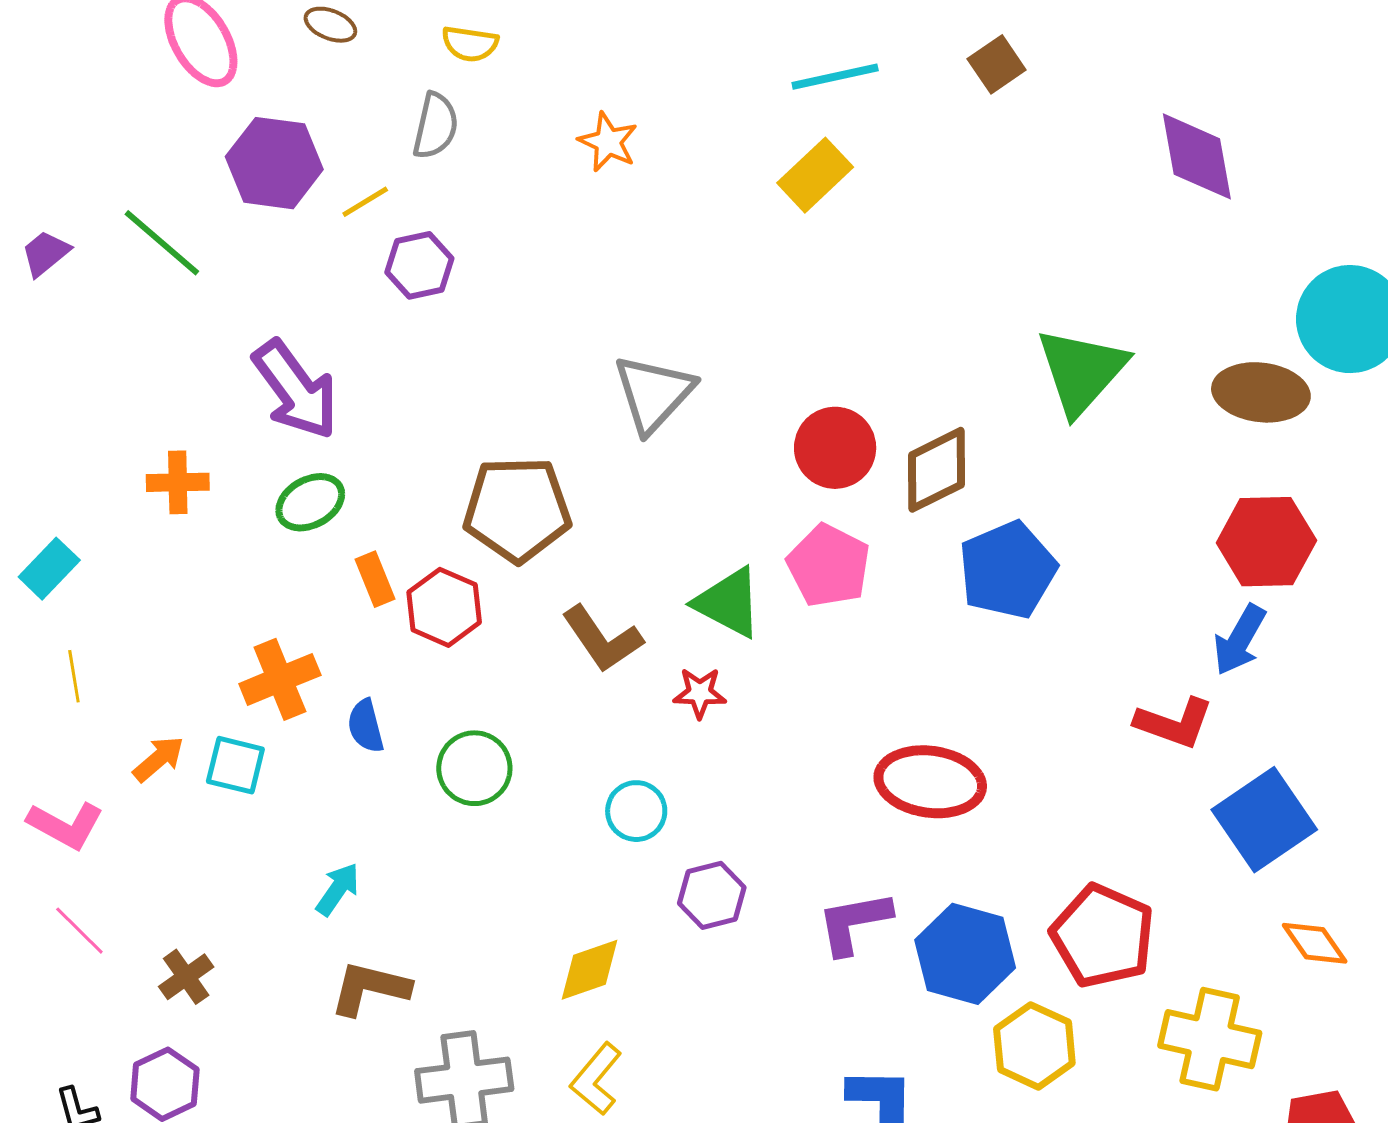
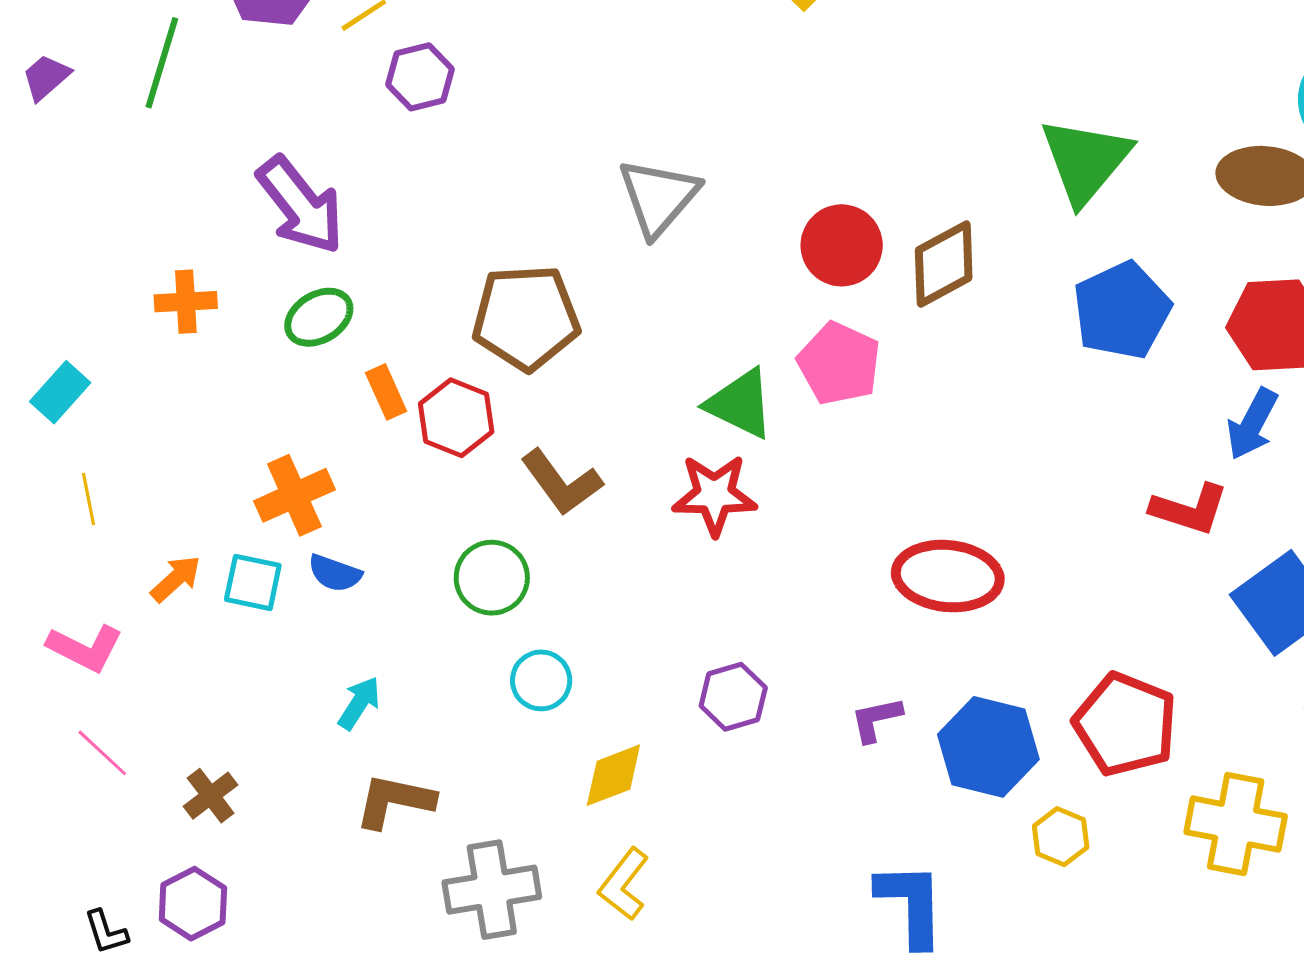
green line: (162, 243) -> (162, 63), turned 68
blue pentagon: (1008, 570) -> (1122, 310), moved
brown L-shape: (602, 639) -> (561, 482), moved
red star: (700, 693) -> (714, 495), size x1.6
blue semicircle: (366, 726) -> (335, 573), moved, turned -54
cyan circle: (636, 811) -> (541, 680), moved
purple L-shape: (854, 923) -> (876, 719), size x0.7
yellow hexagon: (1034, 1046) -> (1061, 837), size x0.7

